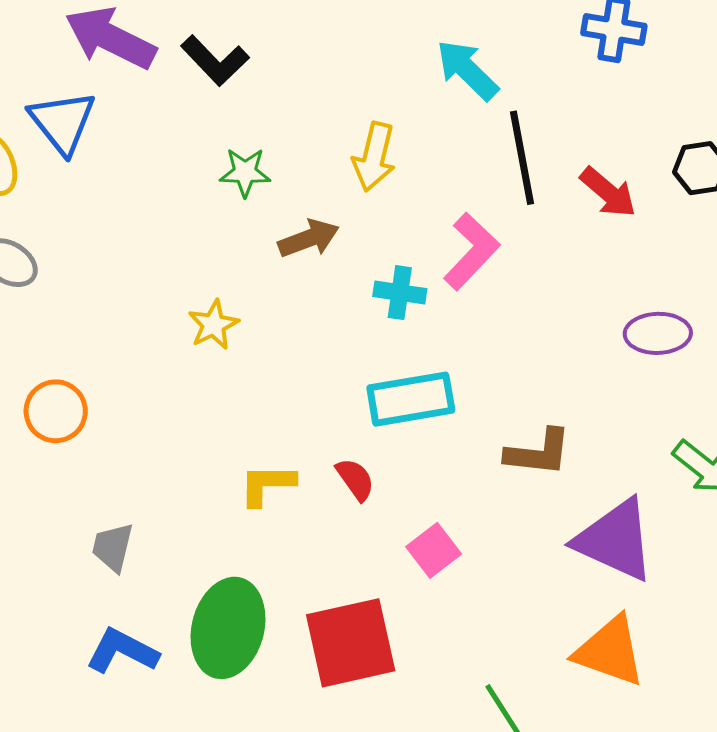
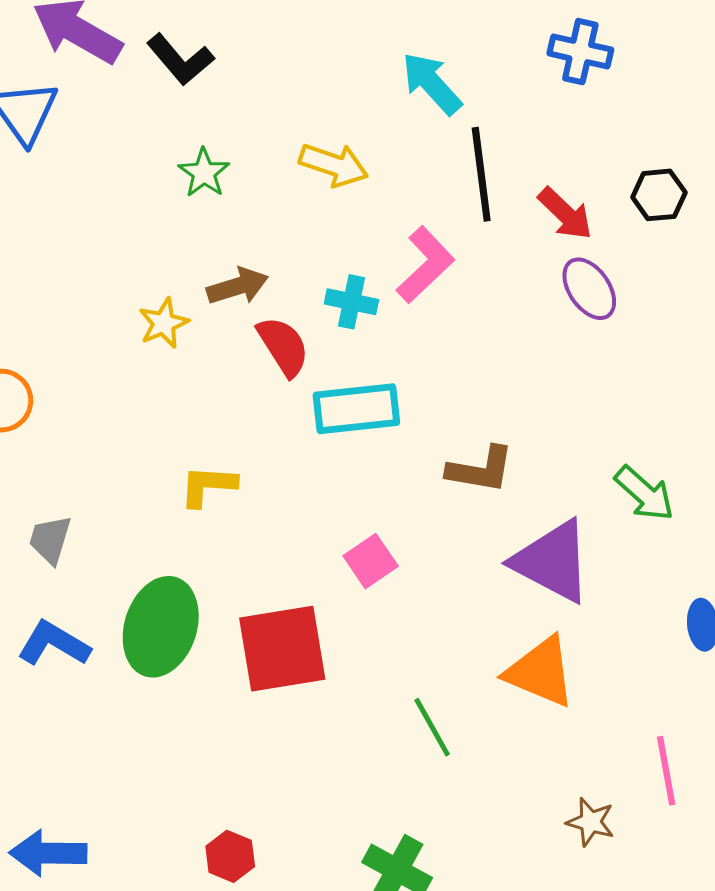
yellow arrow: (374, 157) -> (334, 165), turned -88
green star: (245, 172) -> (204, 173), turned 30
brown arrow: (309, 239) -> (238, 286), moved
purple ellipse: (658, 333) -> (589, 289), moved, turned 54
red semicircle: (355, 479) -> (283, 346), moved, size x1.4

